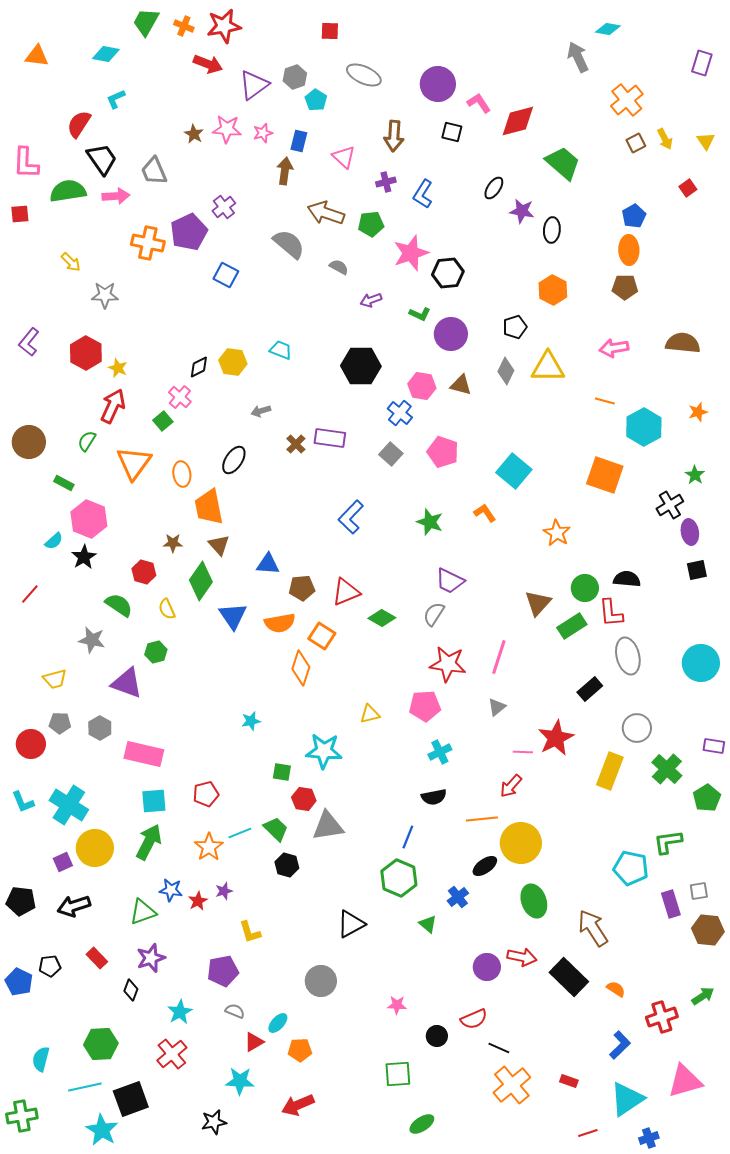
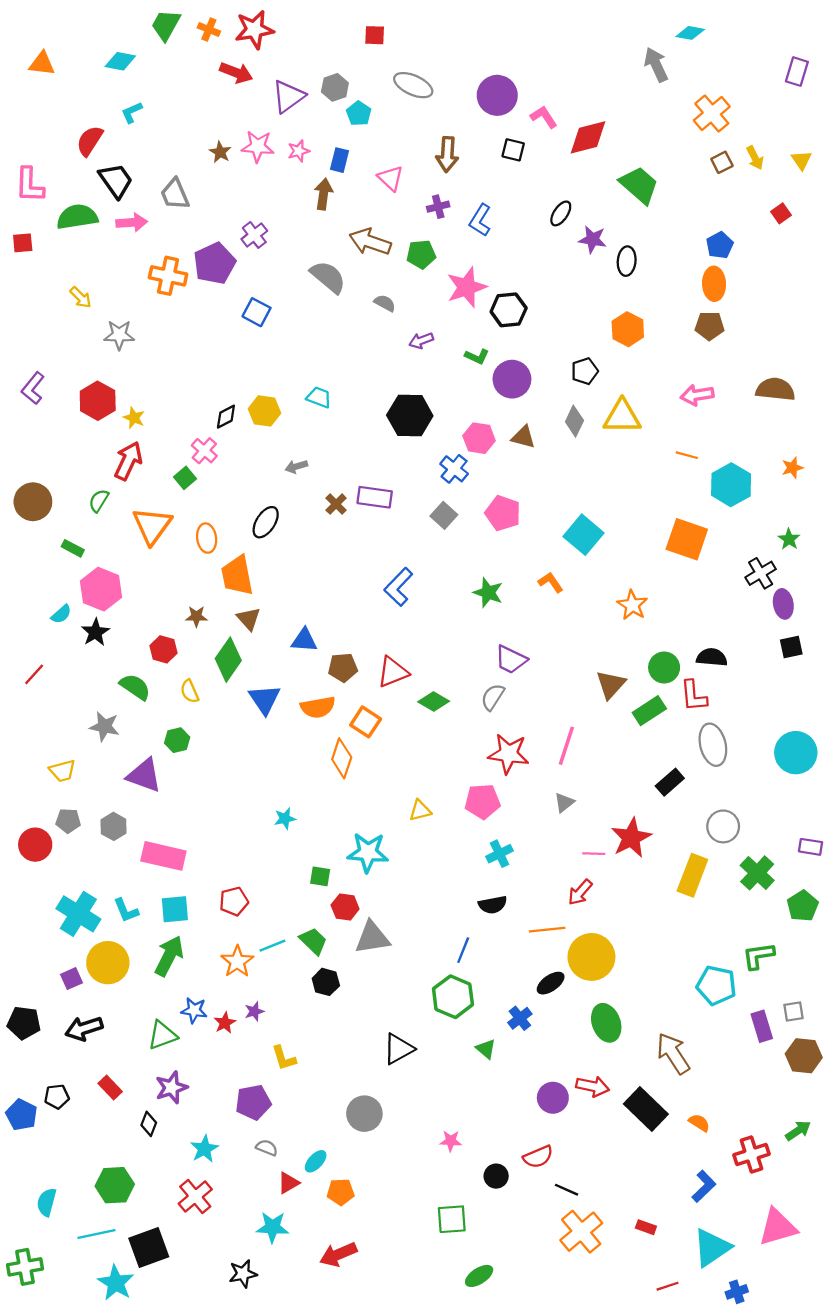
cyan L-shape: (23, 802) -> (126, 910), moved

